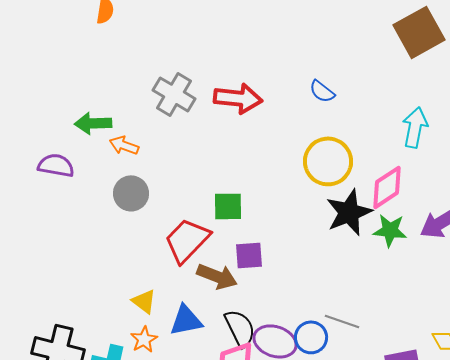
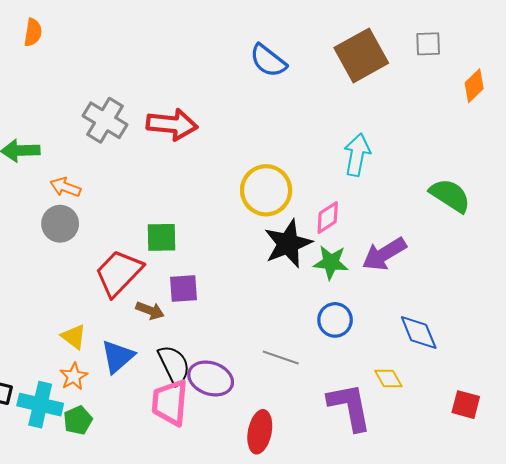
blue semicircle: (322, 91) -> (268, 61), moved, size x1.4
orange arrow: (124, 145) -> (65, 187), moved
pink diamond: (387, 187) -> (328, 217), size x0.7
brown arrow: (217, 276) -> (150, 311), size x0.7
blue triangle: (186, 320) -> (118, 357), turned -30
blue circle: (311, 337) -> (335, 320), moved

